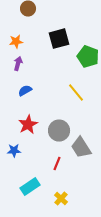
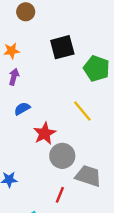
red star: (28, 125) -> (45, 133), moved
gray trapezoid: (81, 148) -> (88, 176), turned 140

